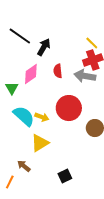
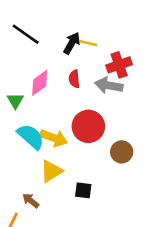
yellow line: (92, 43) -> (88, 43), moved, turned -32
black arrow: (44, 47) -> (72, 43), moved
yellow arrow: (42, 117) -> (54, 138), size x1.5
black square: (65, 176) -> (83, 190), moved, turned 32

